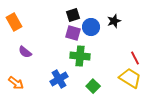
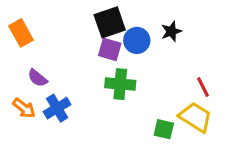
black square: (73, 15) -> (110, 22), size x1.5
blue cross: (59, 79) -> (57, 108), moved
orange arrow: (16, 83) -> (24, 108), moved
green square: (93, 86) -> (164, 129), moved, turned -32

